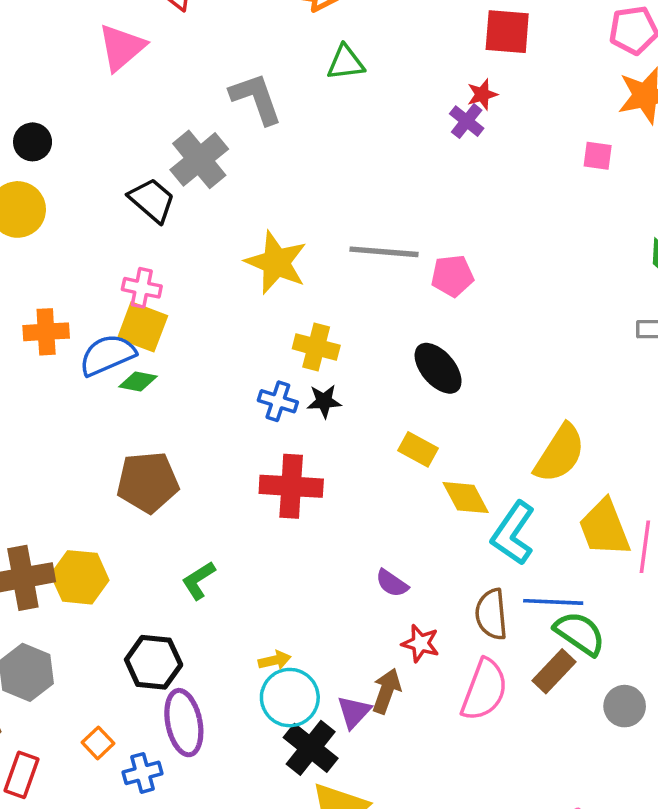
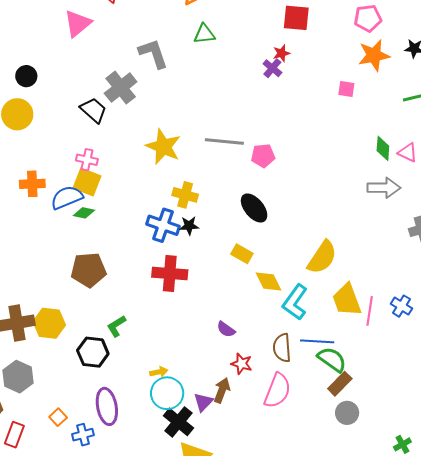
blue cross: (278, 401) -> (163, 225), size x1.5
black hexagon: (154, 662) -> (93, 352), moved
brown rectangle: (554, 671) -> (340, 384), moved
gray circle: (625, 706) -> (347, 413), moved

